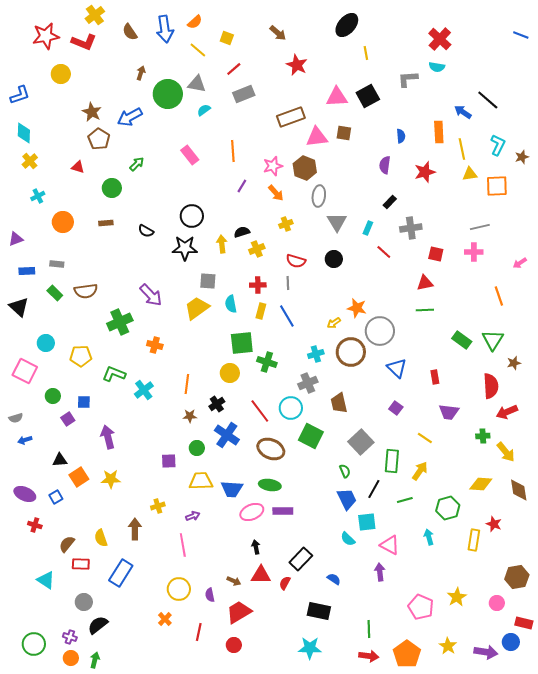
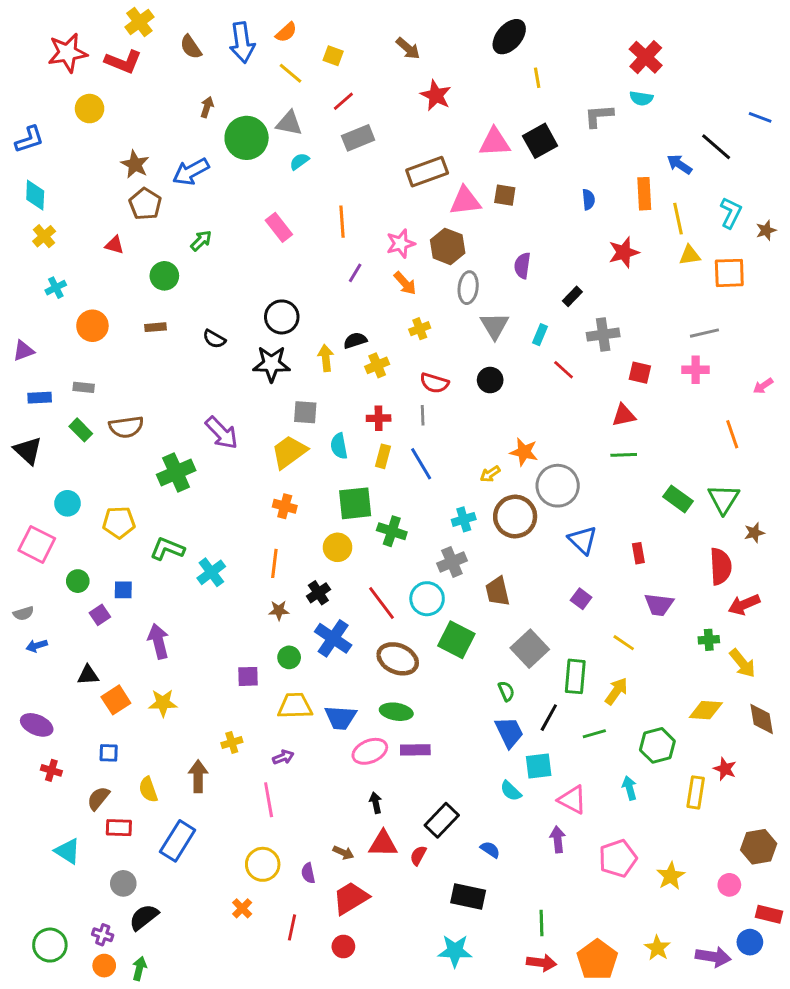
blue line: (521, 35) -> (760, 117), moved
purple semicircle: (385, 165) -> (522, 266), moved
orange cross: (155, 345) -> (285, 506), moved
blue square: (56, 497) -> (109, 753), moved, turned 32
pink pentagon: (421, 607) -> (618, 858), moved, turned 30

